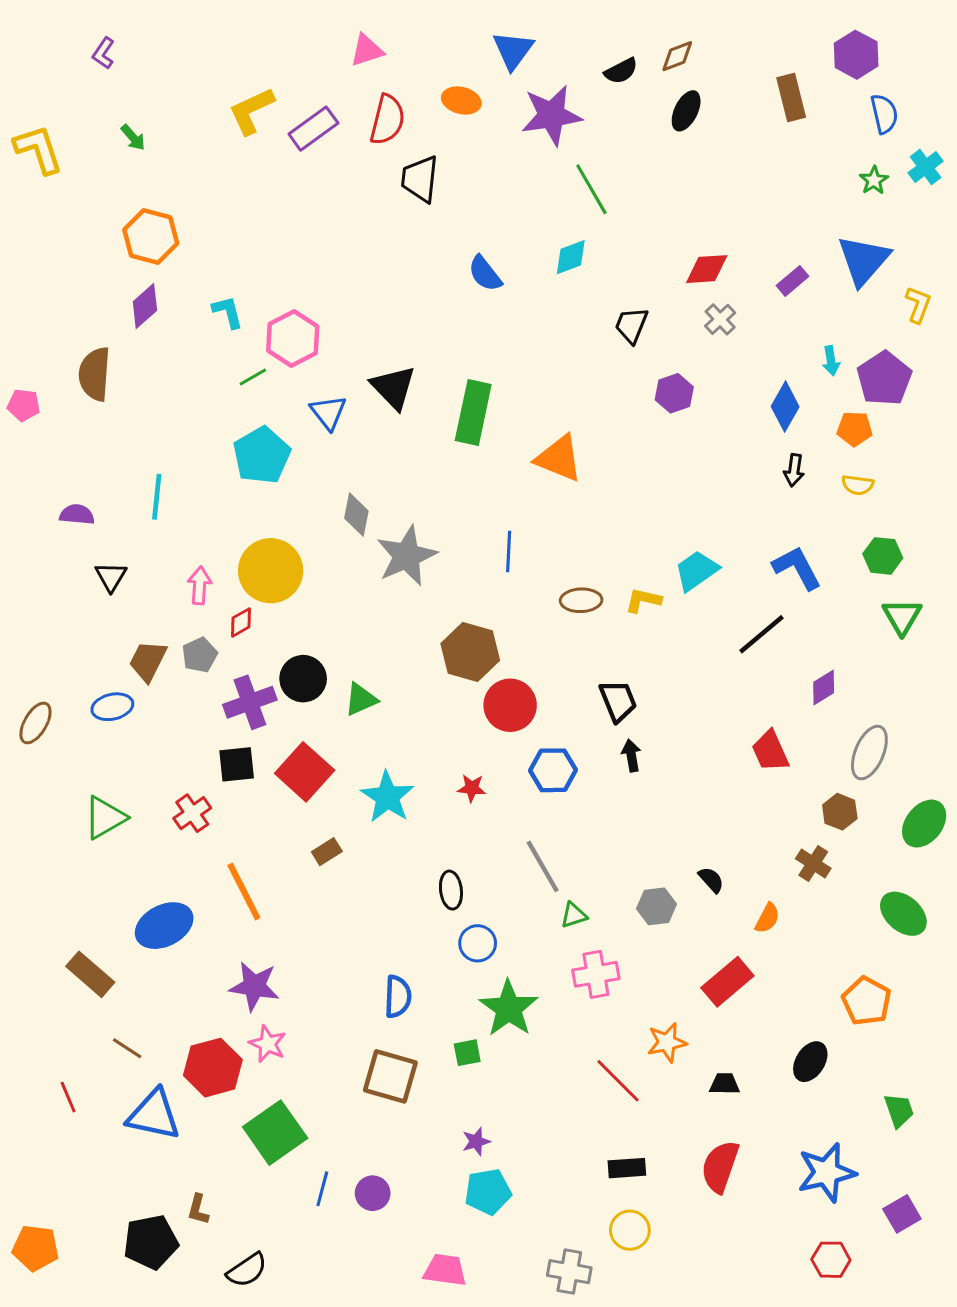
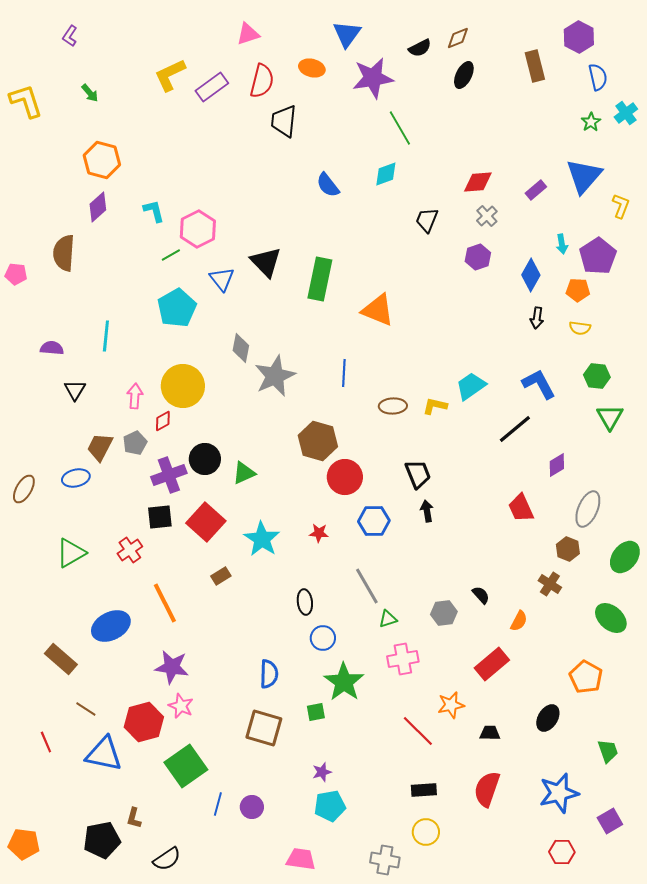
purple hexagon: (674, 393) -> (478, 257), moved

